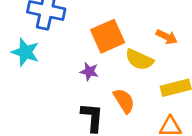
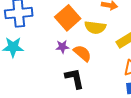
orange semicircle: (124, 101) -> (82, 53), moved

